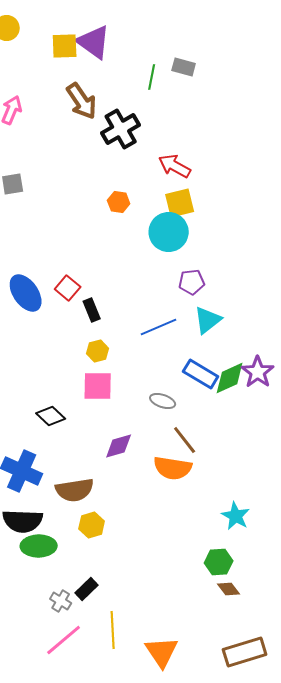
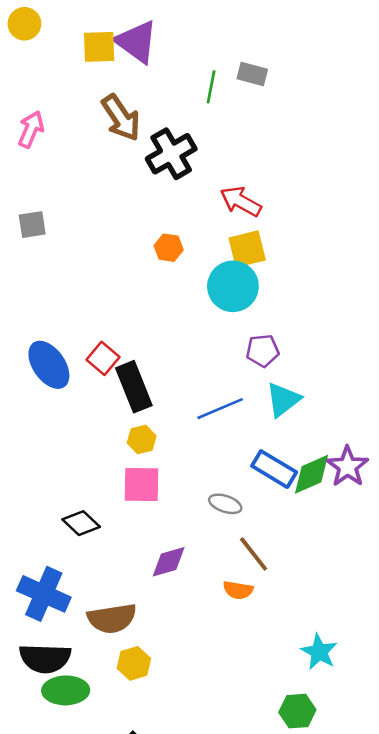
black rectangle: (92, 310) -> (134, 387), size x1.6
orange semicircle: (173, 468) -> (238, 590), size x0.6

